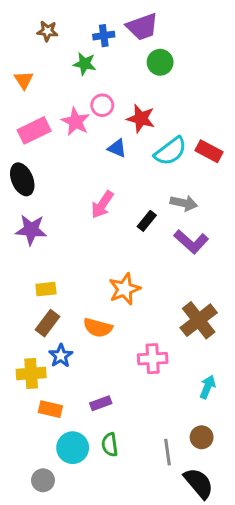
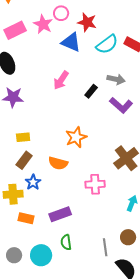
blue triangle: (117, 148) -> (71, 42), size x1.5
purple rectangle: (101, 403) -> (60, 214), size x1.5
cyan circle: (73, 448) -> (41, 255), moved
gray circle: (43, 480) -> (14, 255), moved

